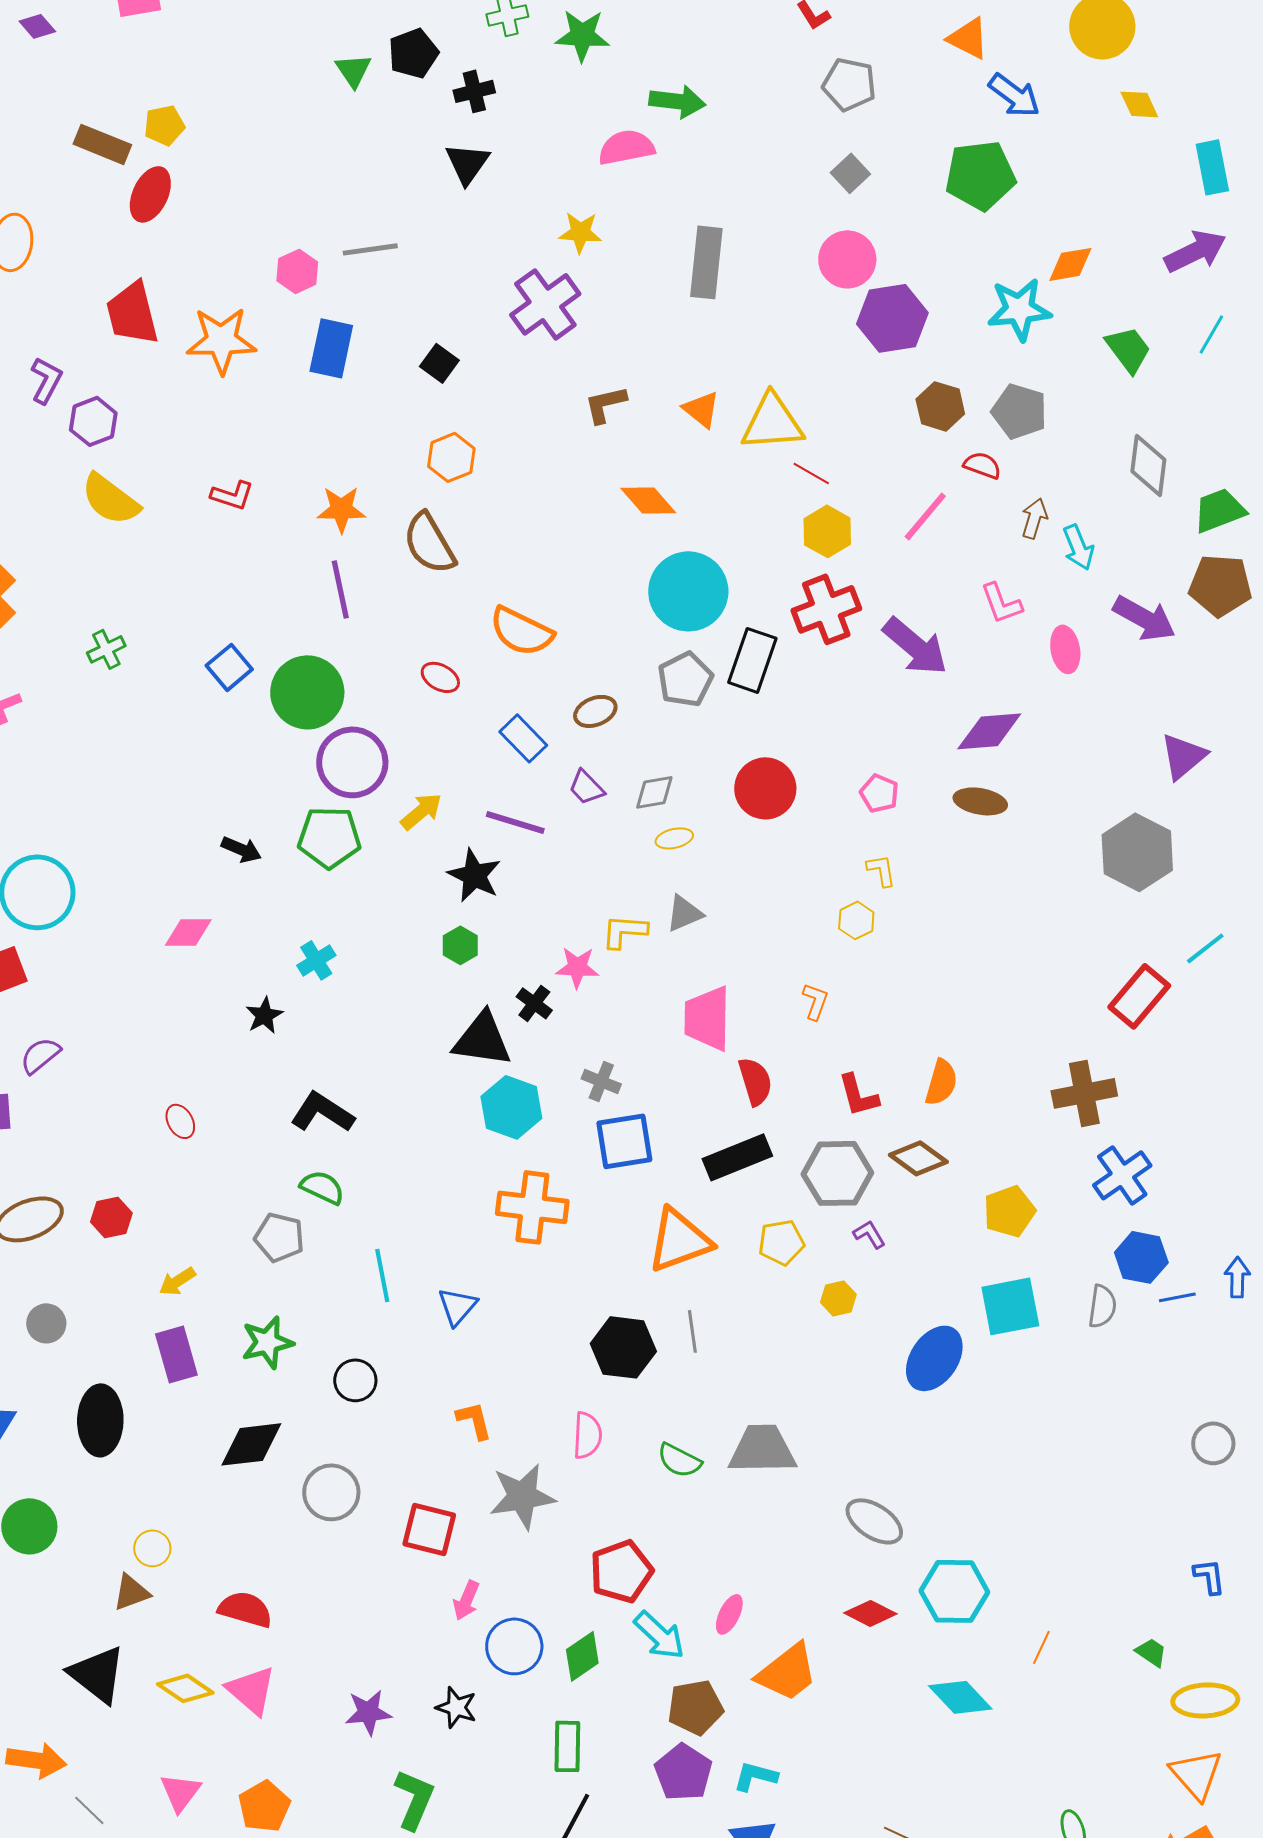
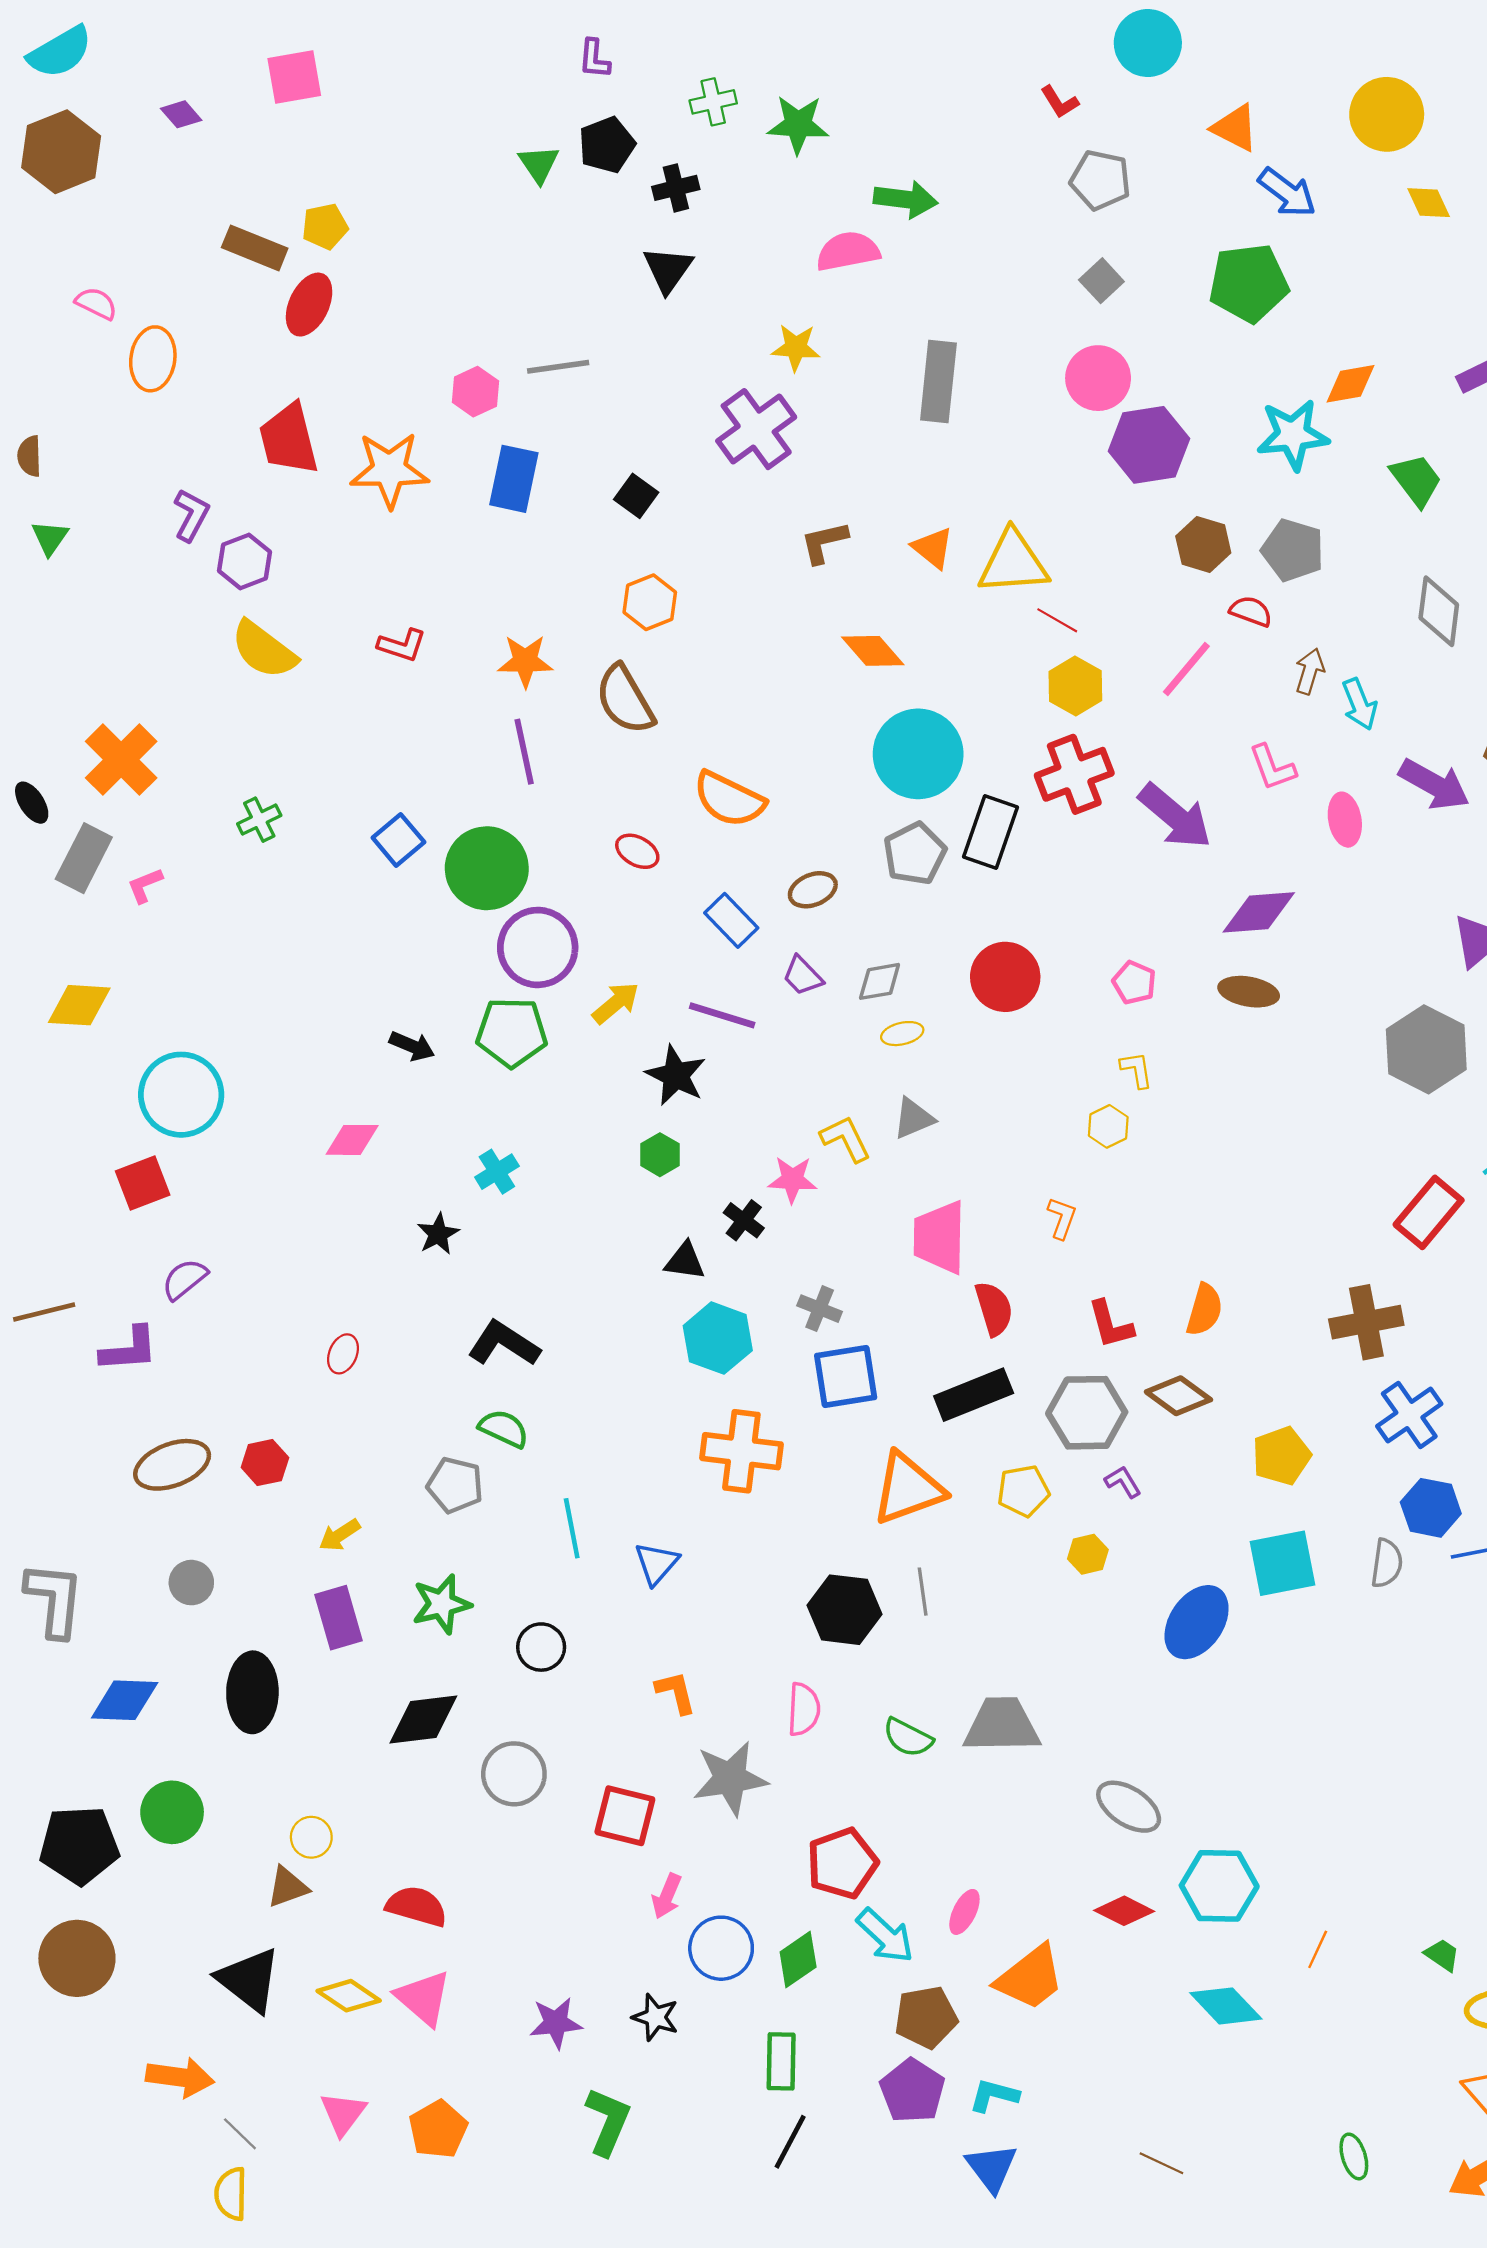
yellow L-shape: (624, 931) -> (846, 1139), turned 60
black triangle: (482, 1039) -> (685, 1261), size x0.6
red ellipse: (180, 1121) -> (343, 1354), turned 52

